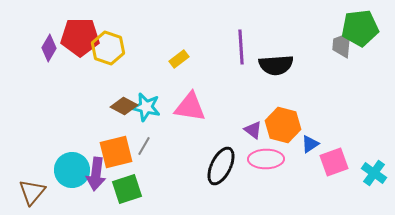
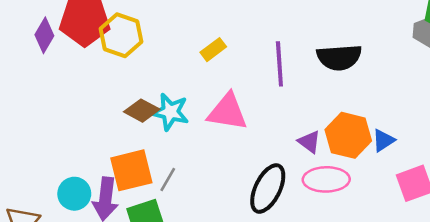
purple line: (241, 47) -> (279, 64), moved
blue triangle: (310, 144) -> (383, 140), moved
gray line: (144, 146) -> (168, 179), moved
cyan circle: (72, 170) -> (74, 194), size x0.7

